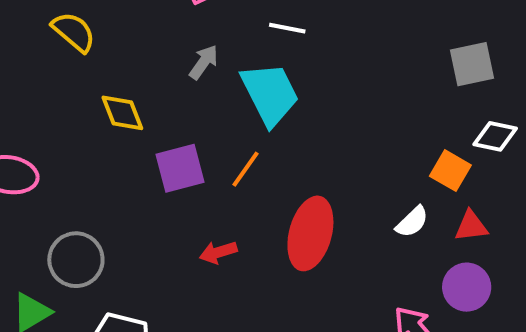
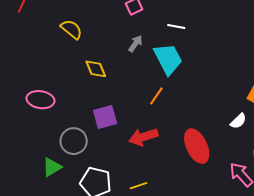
purple square: (180, 168) -> (105, 117), moved
red ellipse: (310, 233) -> (197, 146), moved, turned -40
red arrow: (218, 252) -> (143, 137), size x1.6

